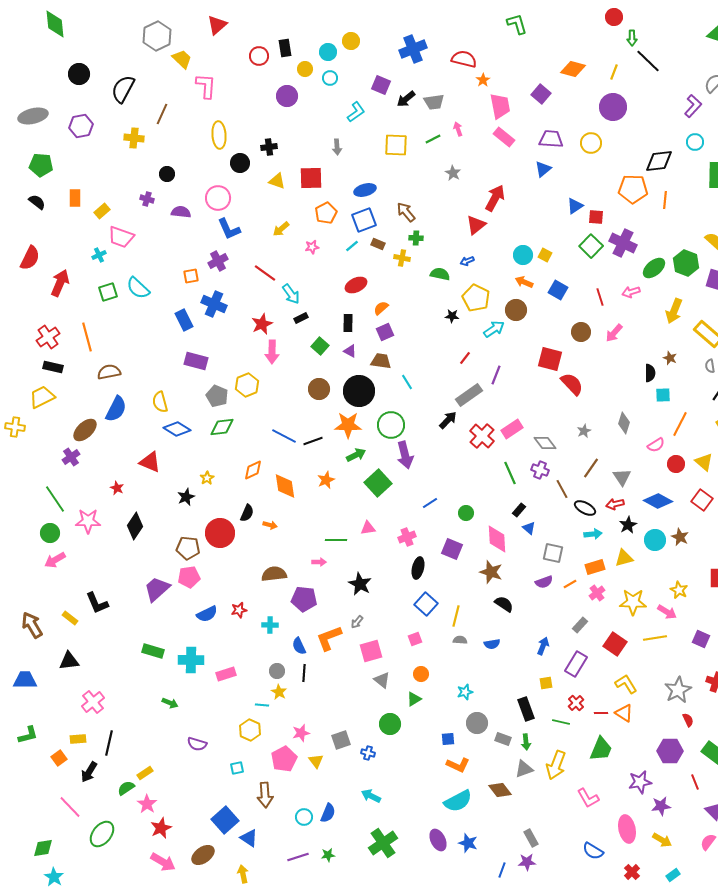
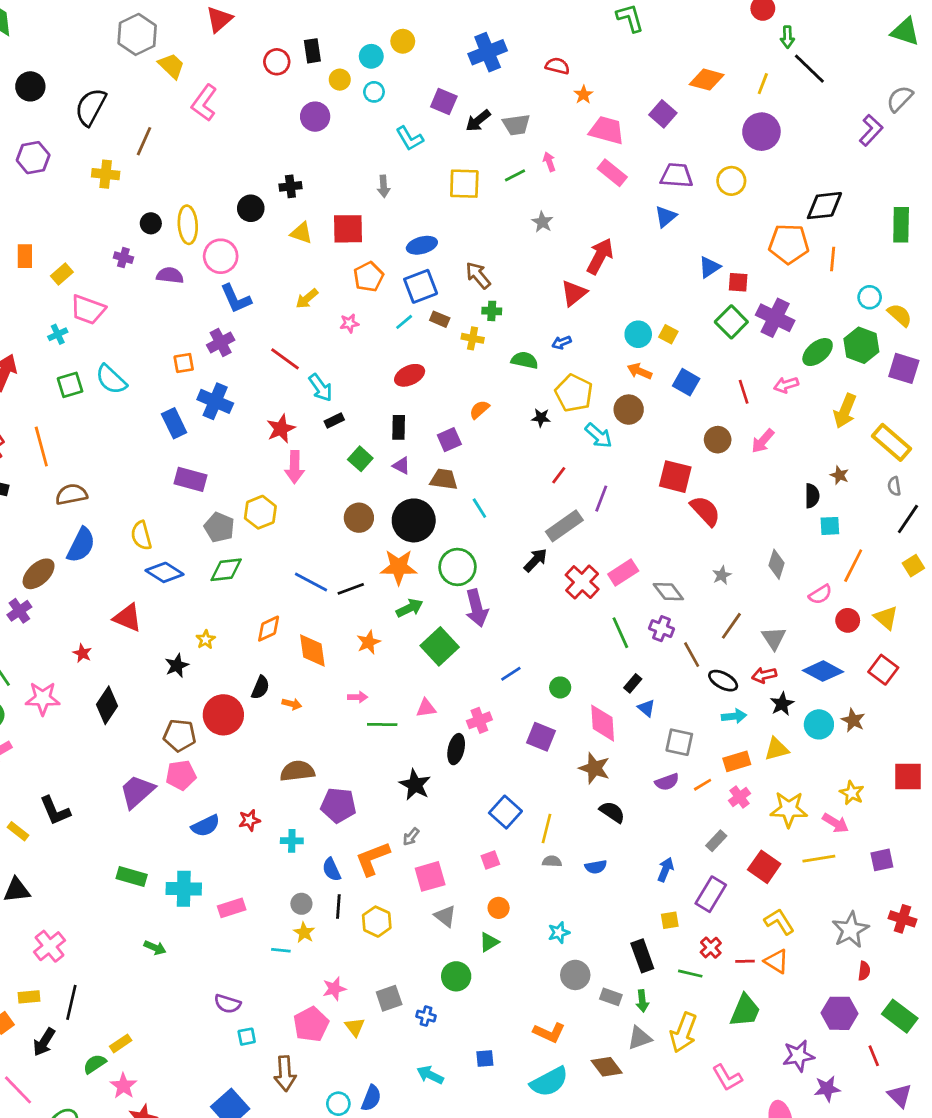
red semicircle: (464, 59) -> (557, 66), size x0.7
pink L-shape: (206, 86) -> (204, 103), turned -148
pink trapezoid: (500, 106) -> (607, 130), turned -64
cyan L-shape: (356, 112) -> (410, 138), turned 95
yellow ellipse: (219, 135) -> (188, 225), moved
cyan circle: (695, 142) -> (870, 297), moved
orange semicircle: (381, 308) -> (479, 410), moved
cyan arrow: (494, 329) -> (599, 436), turned 75
pink arrow: (319, 562) -> (358, 697), moved
black ellipse: (418, 568) -> (456, 749), moved
purple square: (701, 639) -> (882, 860), turned -36
red semicircle: (688, 720) -> (864, 971), turned 32
yellow hexagon: (250, 730) -> (377, 922), moved
blue square: (448, 739) -> (485, 1058), moved
purple semicircle: (197, 744) -> (227, 1004), moved

